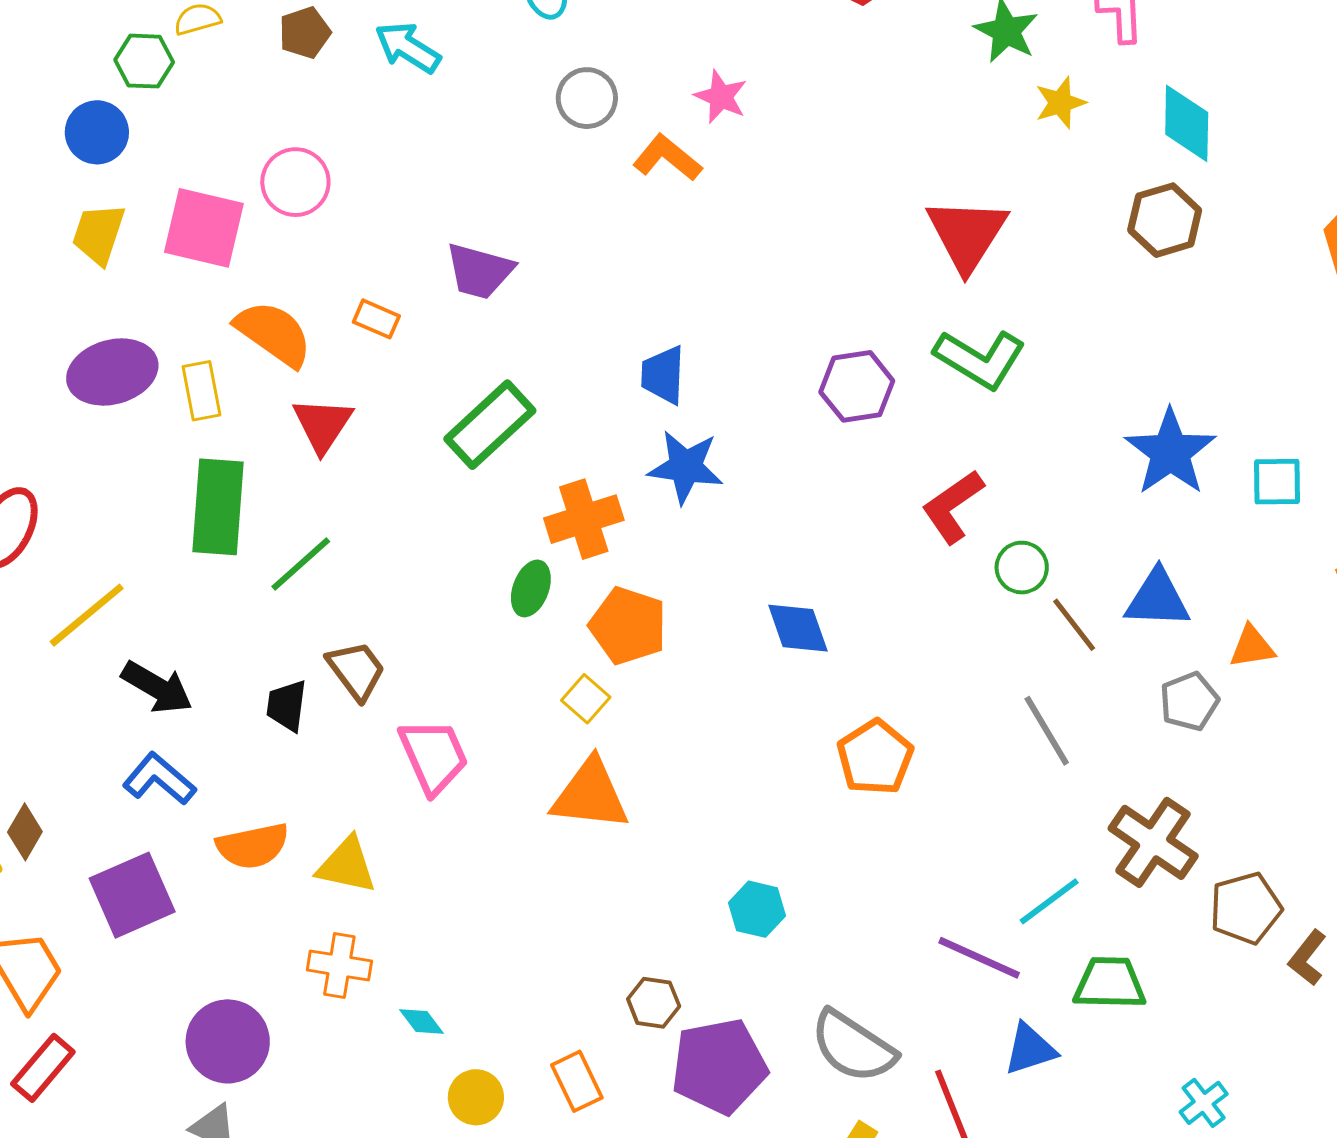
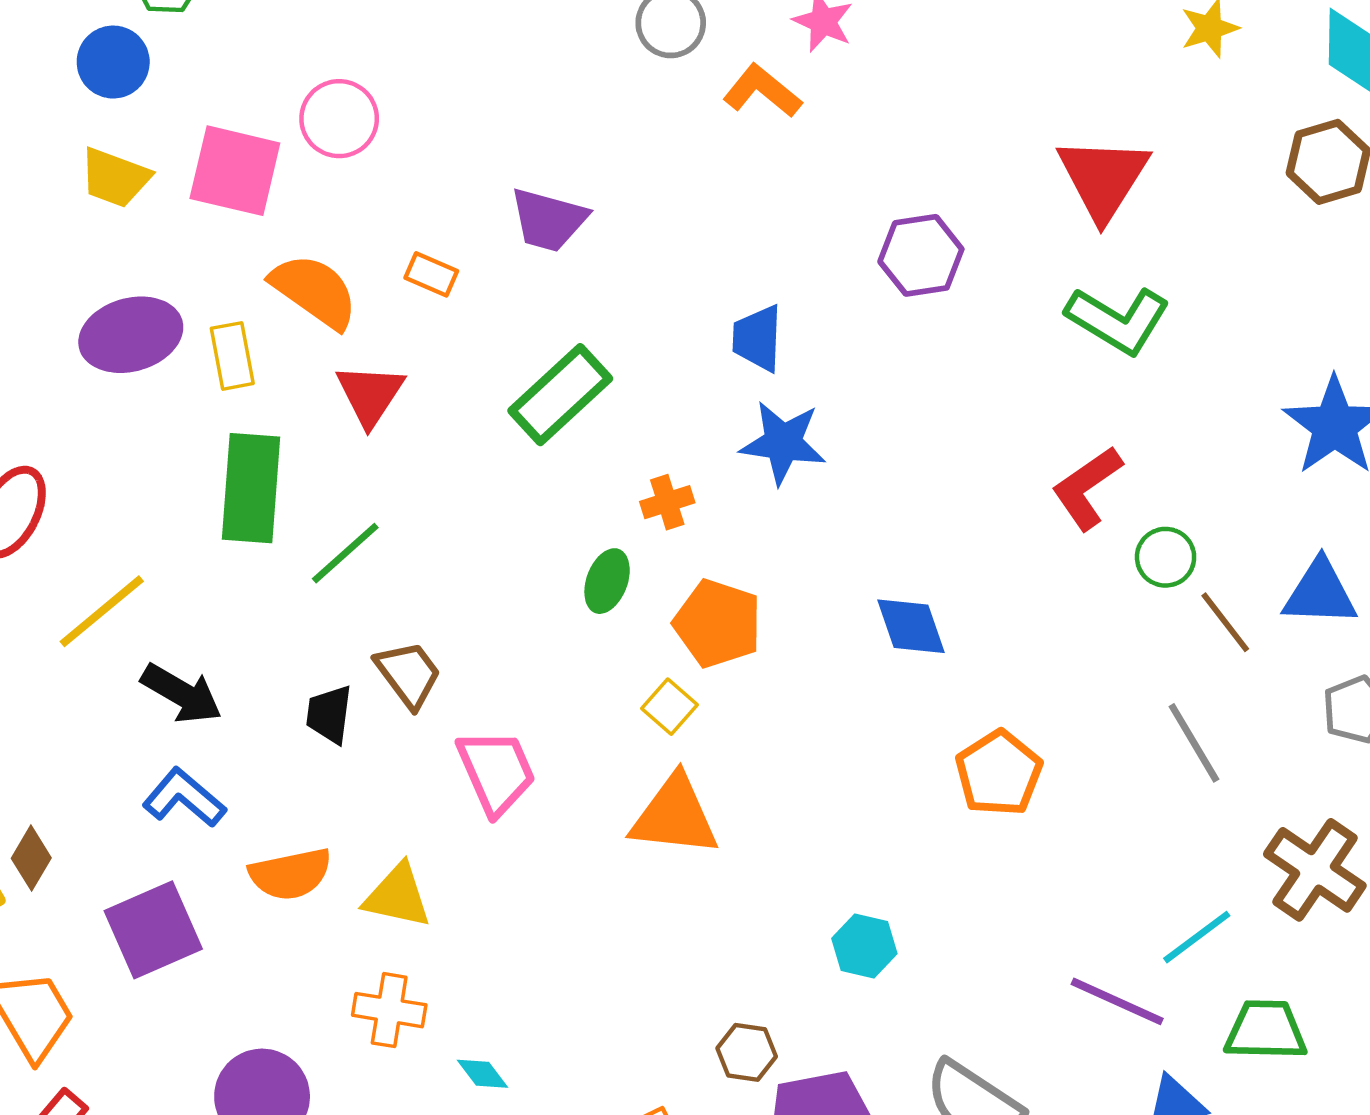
yellow trapezoid: (98, 234) -> (115, 178), turned -88
purple hexagon: (857, 386) -> (921, 255), moved
orange cross: (584, 519) -> (667, 502), size x0.6

